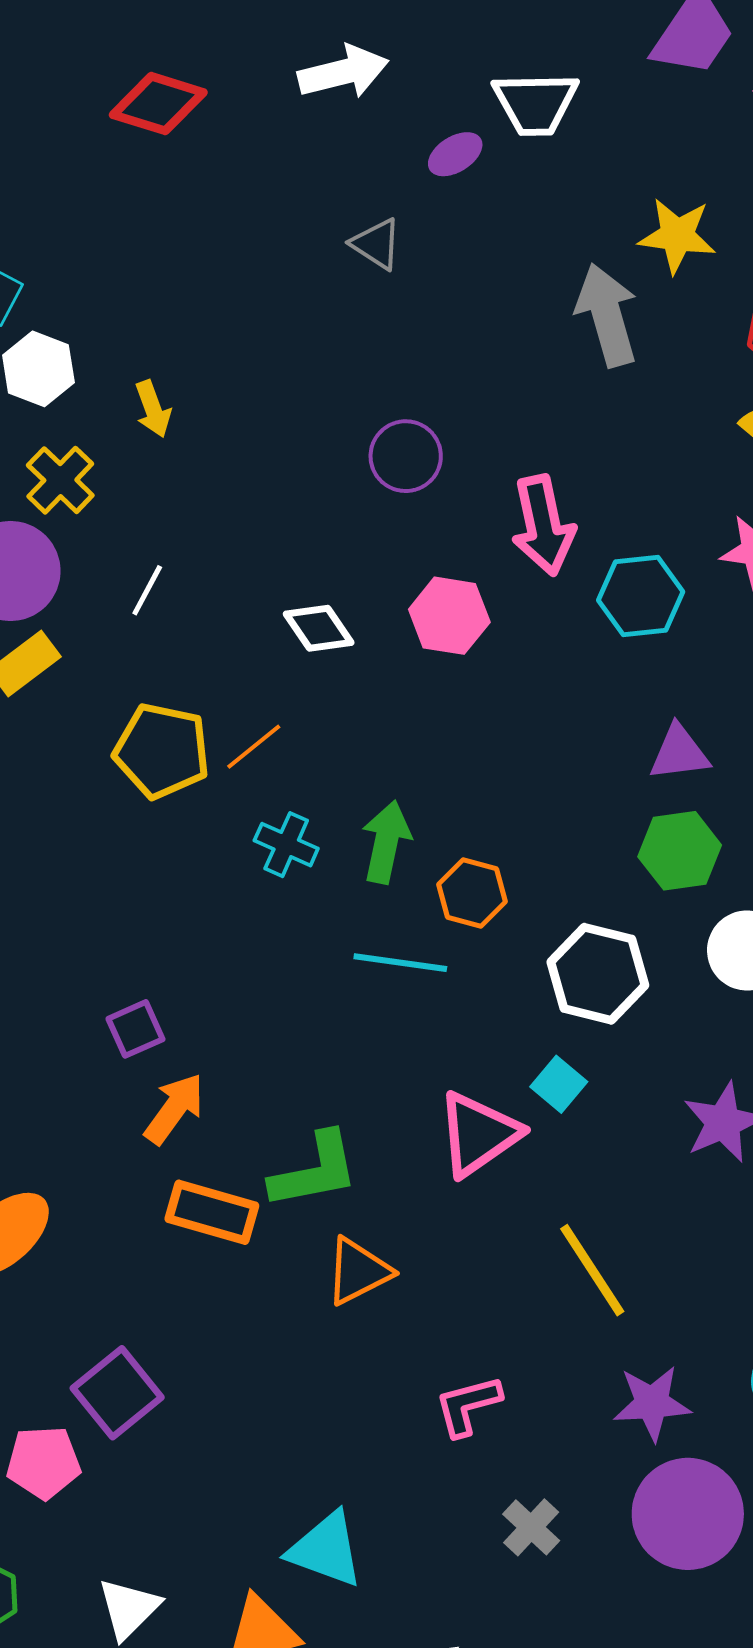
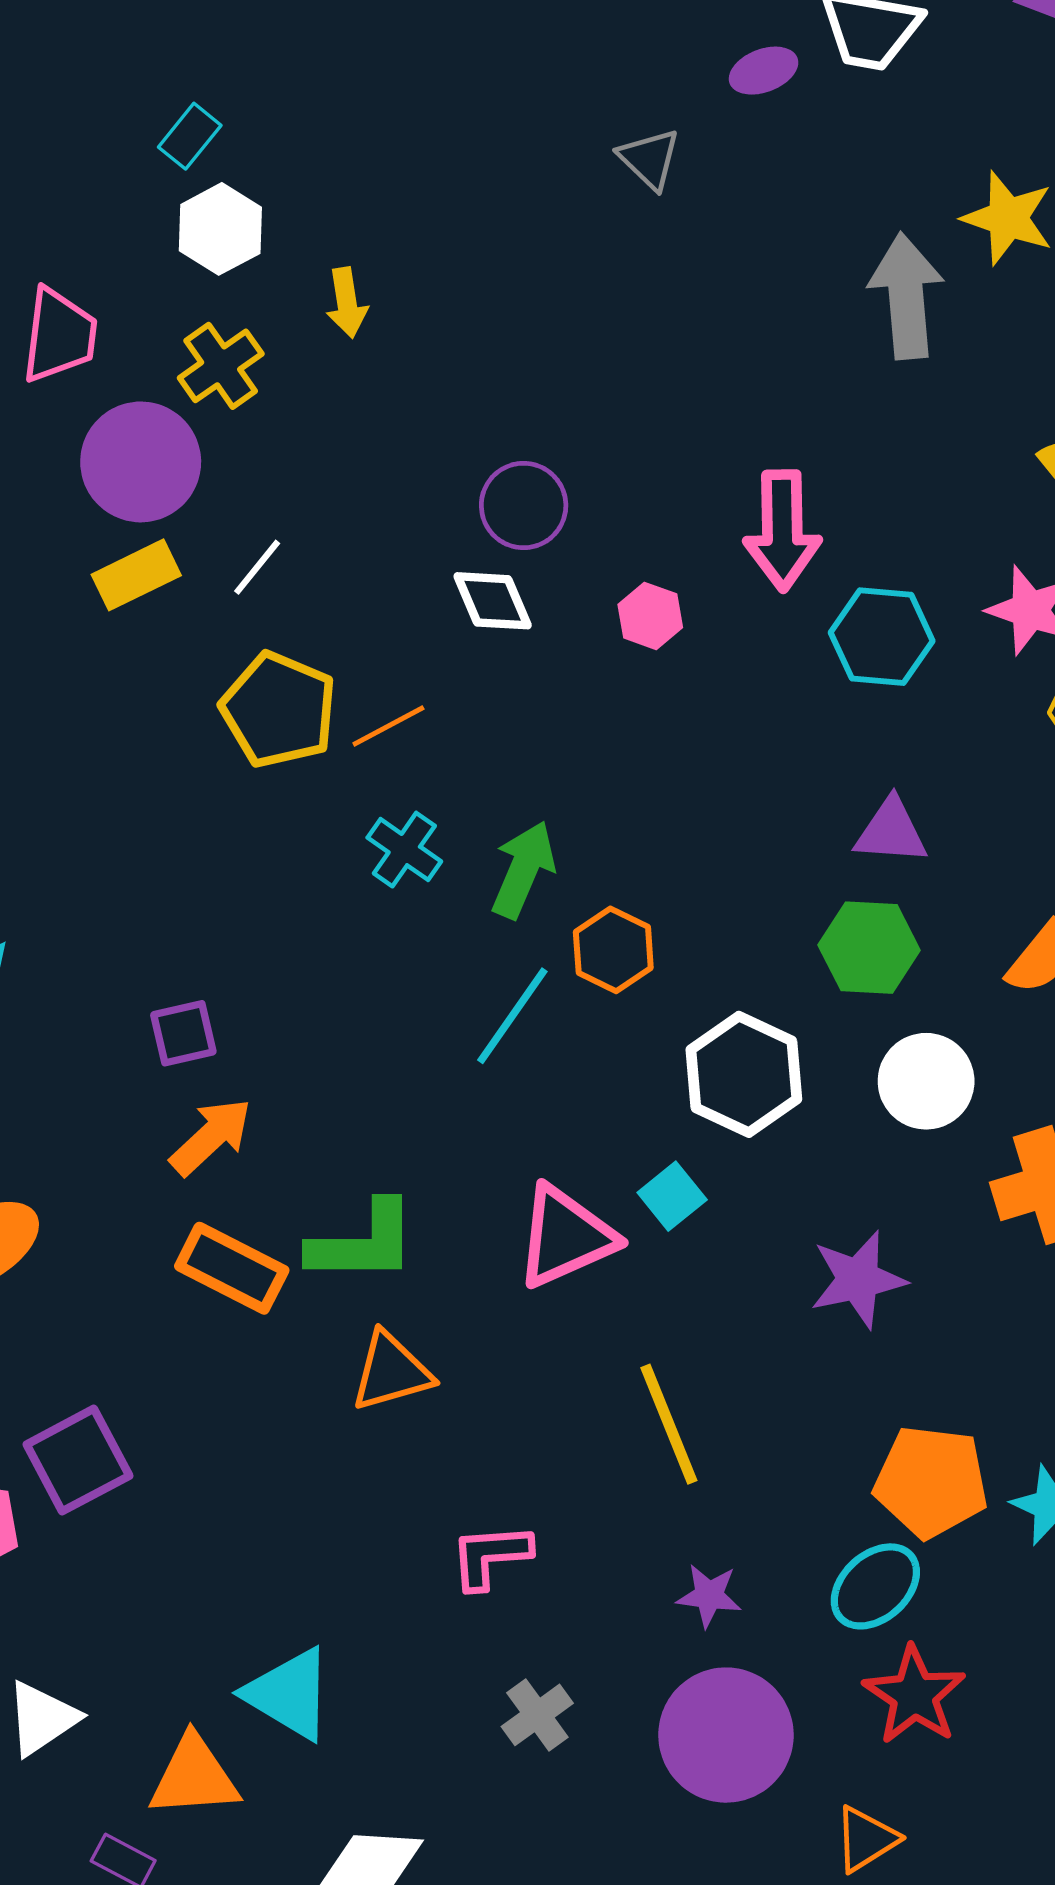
purple circle: (406, 456) -> (524, 505), moved
white line: (147, 590) -> (257, 567), moved
pink hexagon: (449, 616) -> (650, 616), size x0.7
cyan line: (400, 963) -> (512, 1016), turned -74
purple star: (652, 1403) -> (709, 1595), size x0.7

